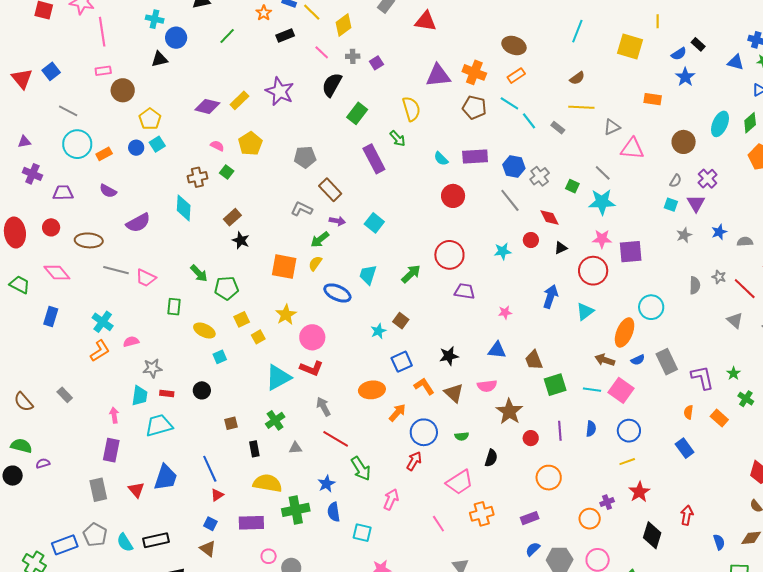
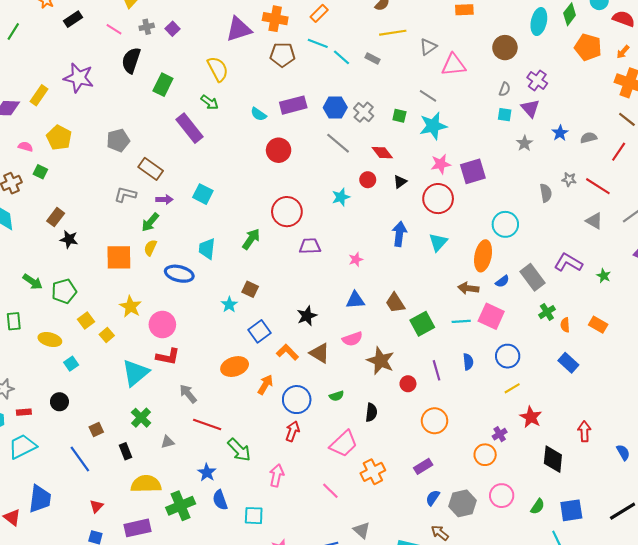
purple L-shape: (702, 378) -> (568, 263), moved, turned -36
green cross: (746, 399) -> (547, 312), moved, turned 35
blue line: (210, 469) -> (80, 459), moved

